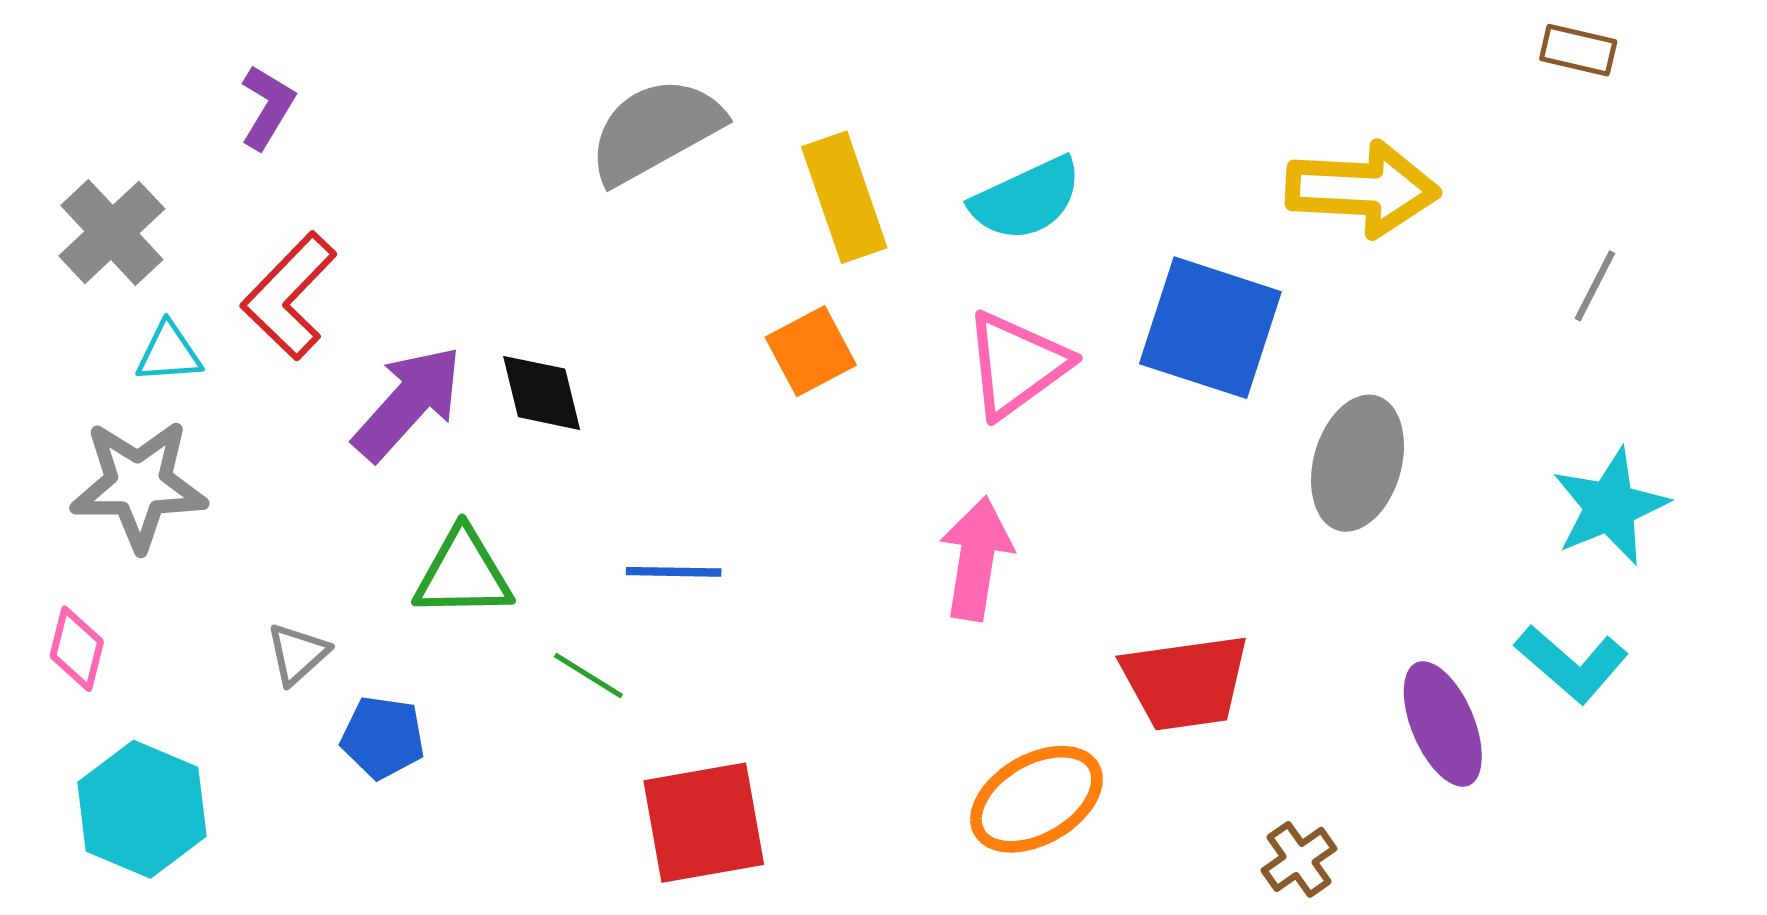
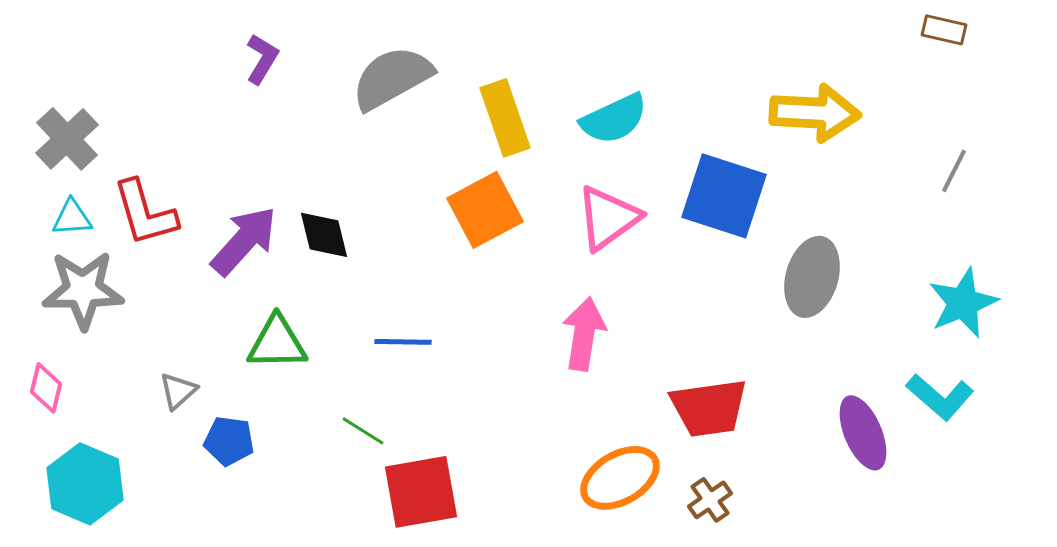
purple L-shape: (267, 107) -> (262, 59), moved
red L-shape: (289, 296) -> (145, 213), moved, turned -60
orange square: (811, 351) -> (485, 210), size x1.4
cyan triangle: (169, 353) -> (72, 218), moved
green line: (588, 675) -> (363, 431), moved
brown cross: (1299, 859) -> (710, 500), moved

